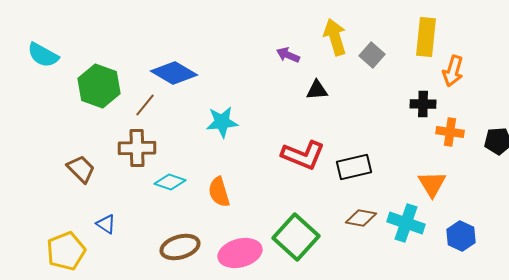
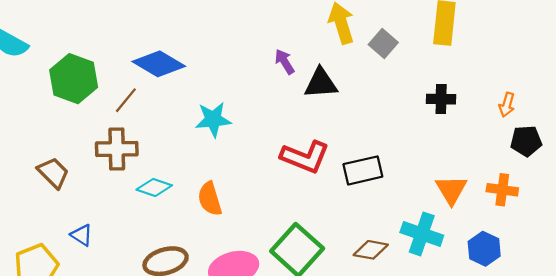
purple arrow: (288, 55) -> (285, 62), moved, turned 35
orange arrow: (453, 71) -> (507, 105), moved, size x0.7
black triangle: (317, 90) -> (321, 83), size x1.4
orange cross: (450, 132) -> (502, 190), moved
brown diamond: (361, 218) -> (371, 250), moved

